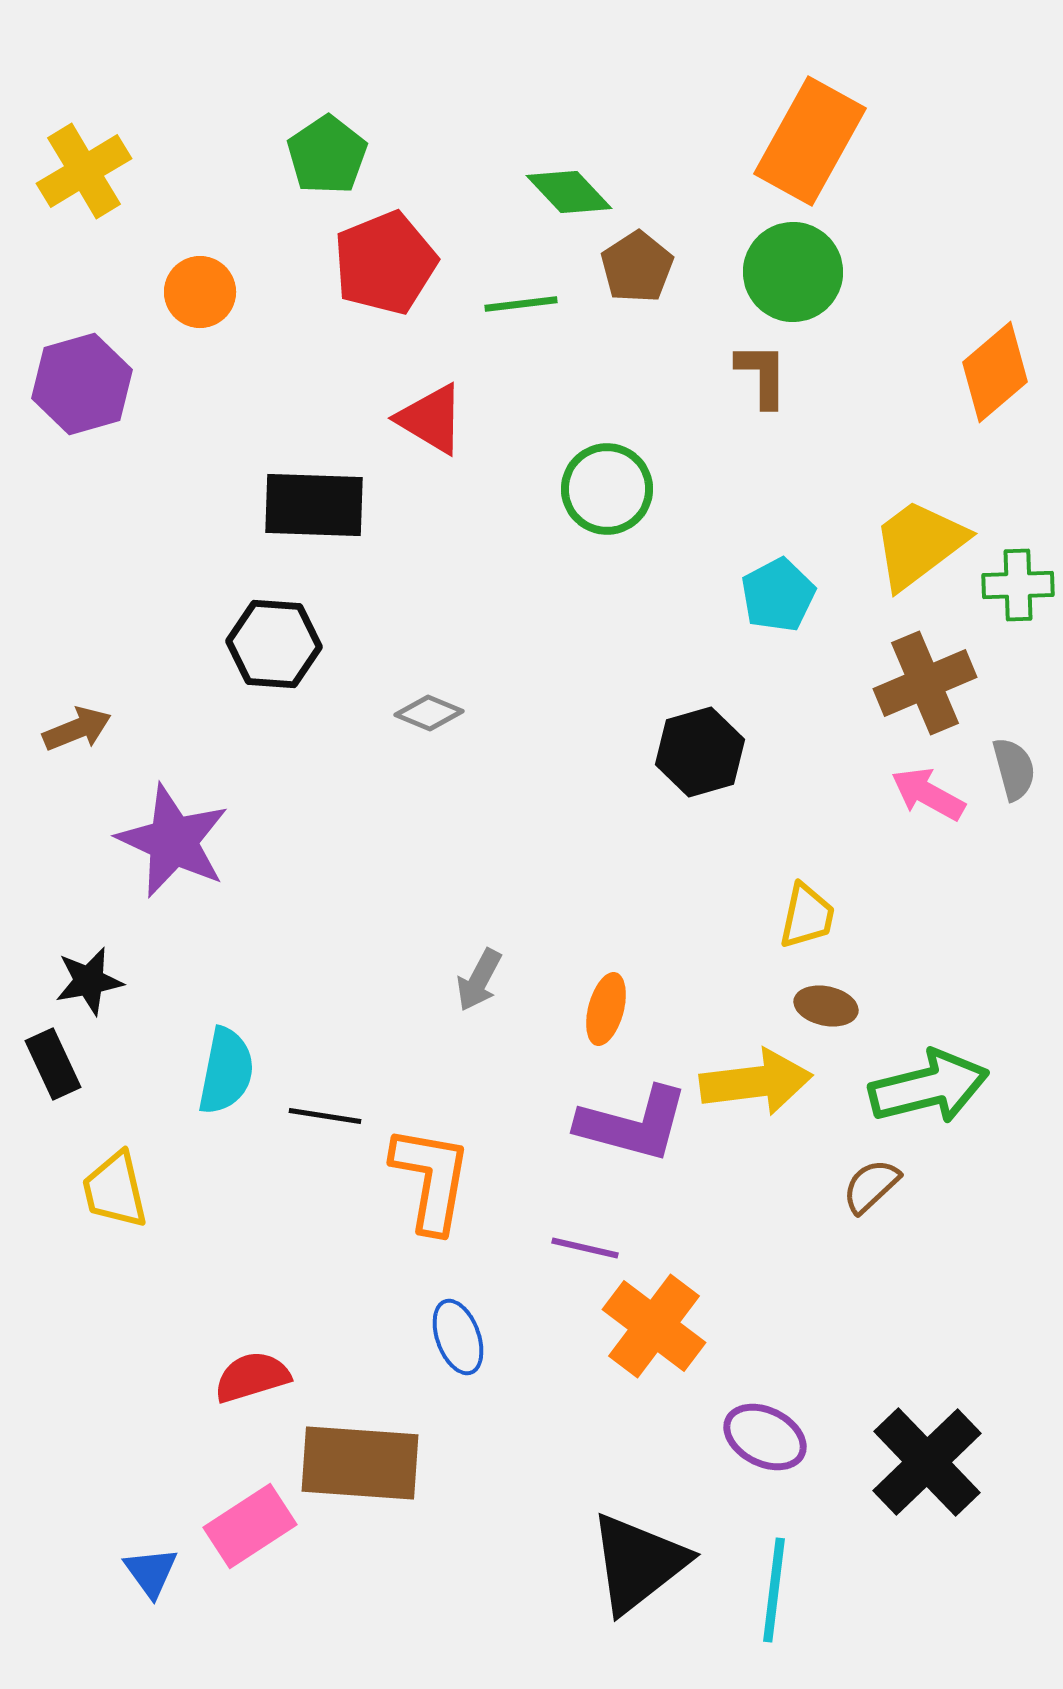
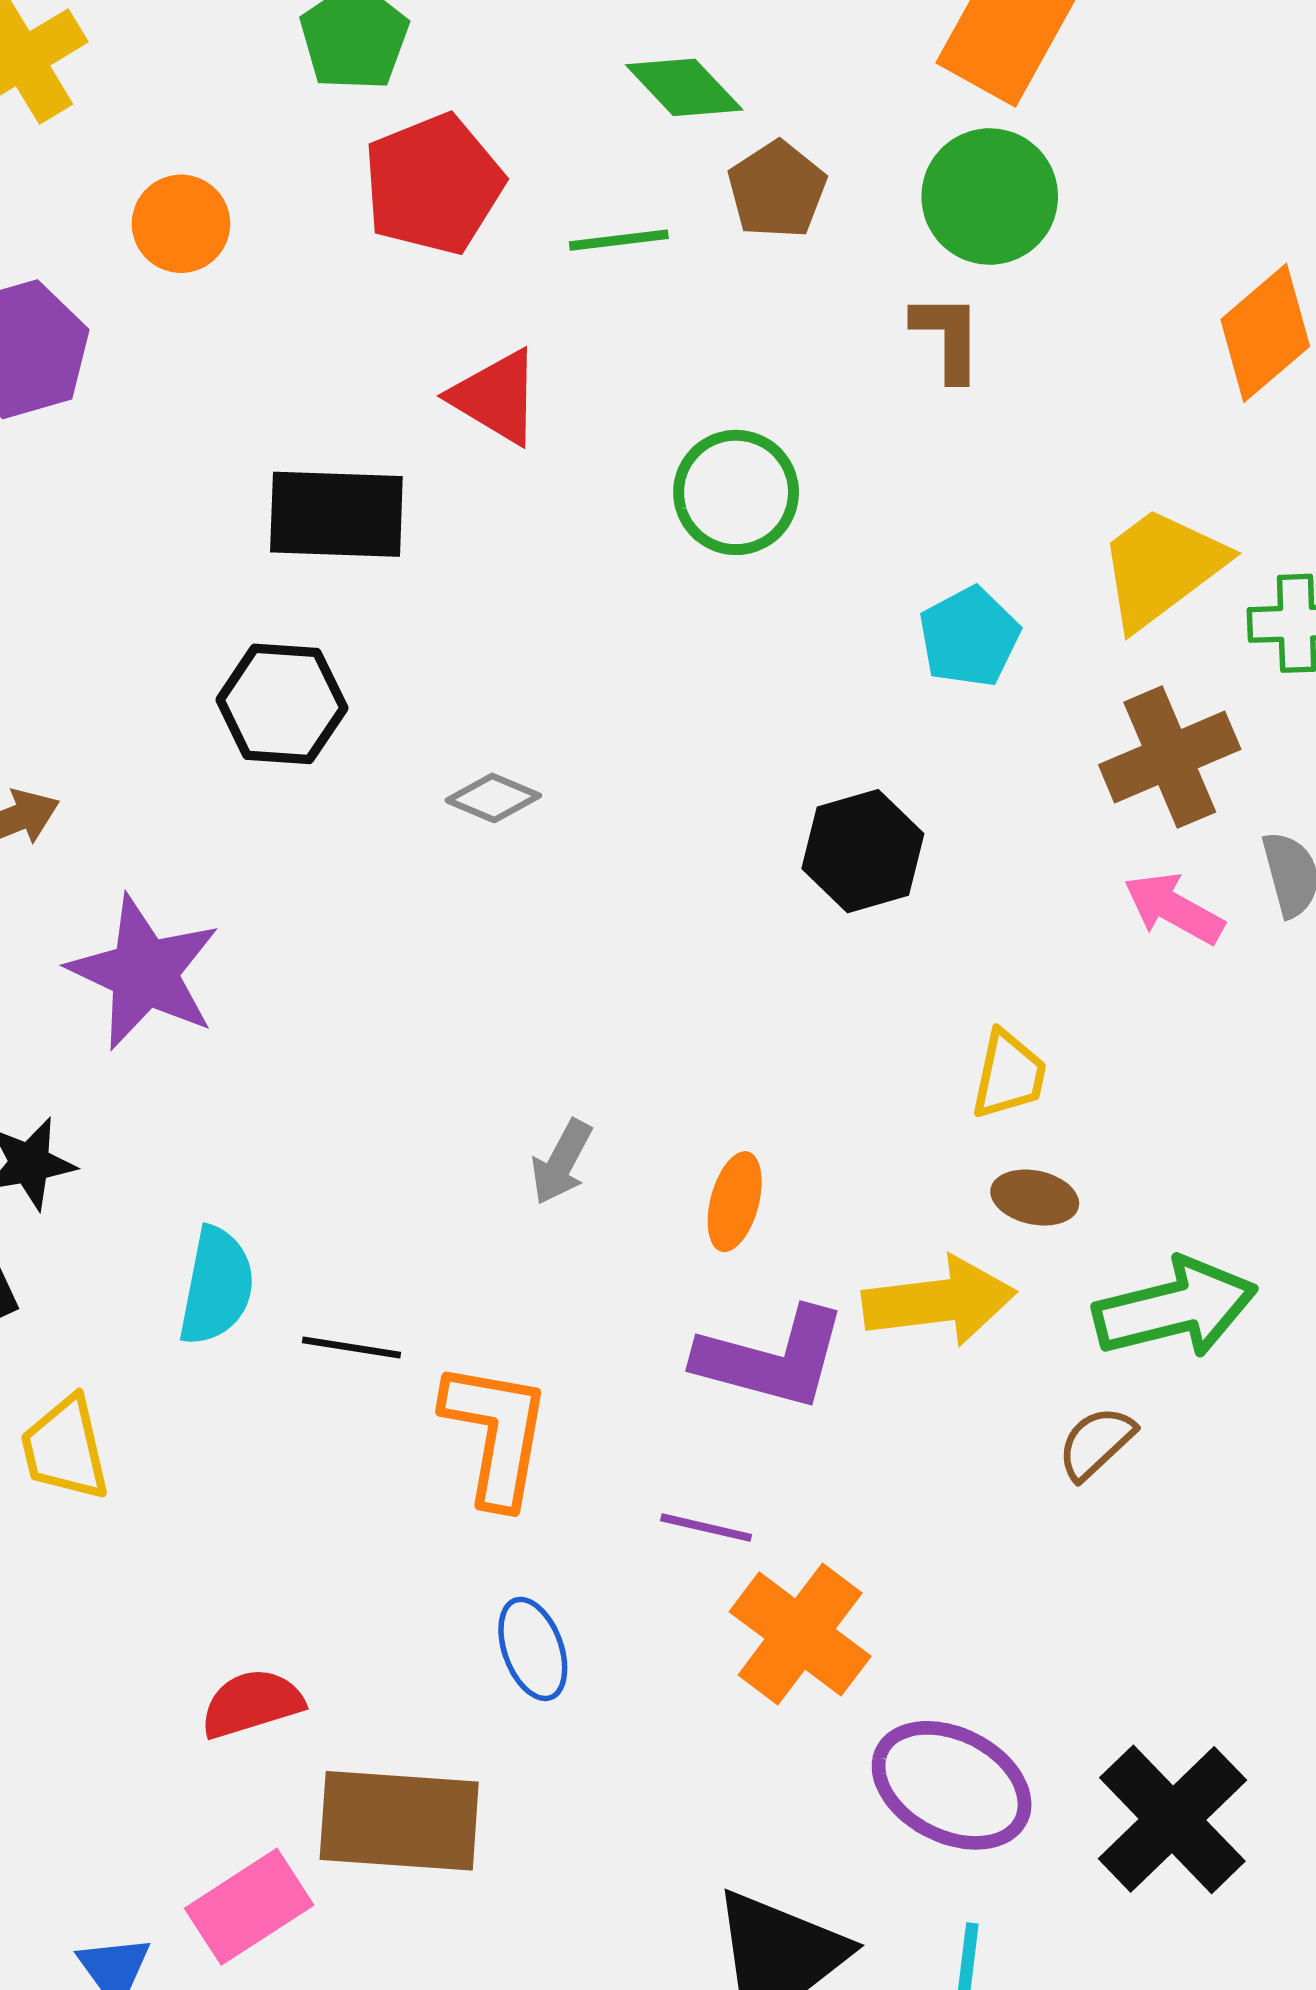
purple ellipse: (765, 1437) -> (952, 1785), size x1.4

